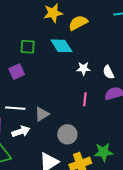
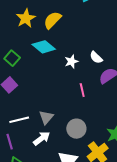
green square: (28, 47) -> (12, 58), turned -35
white arrow: (21, 131) -> (42, 138), moved

